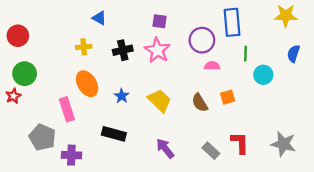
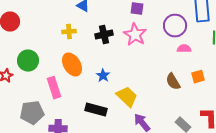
green circle: (25, 74) -> (28, 61), moved
yellow trapezoid: (160, 100) -> (127, 97), moved
gray pentagon: (42, 137) -> (32, 113), turned -30

